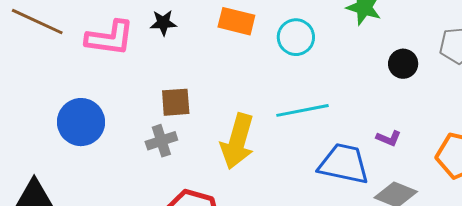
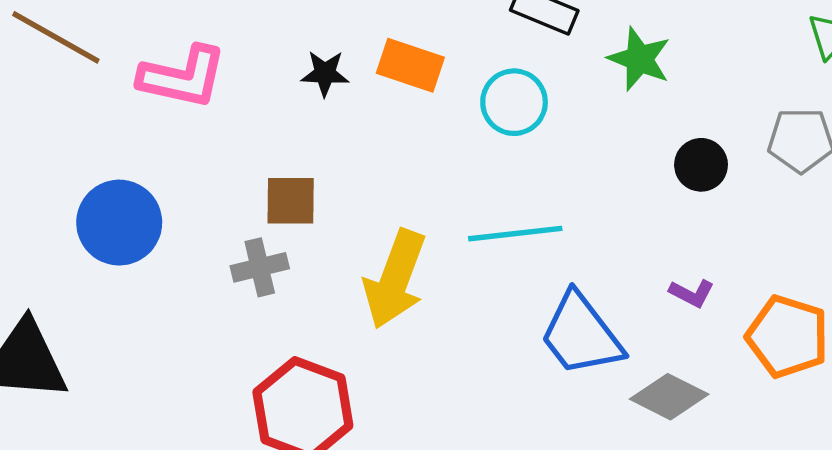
black star: (163, 23) -> (325, 73), moved
purple L-shape: (389, 138) -> (692, 293), moved
blue trapezoid: (344, 164) -> (581, 335), turned -144

